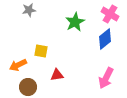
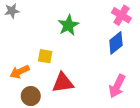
gray star: (29, 10) -> (12, 11), moved
green star: (75, 22) -> (68, 25), moved
red triangle: (57, 75) -> (63, 83), size x1.5

